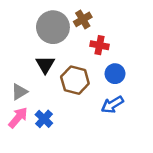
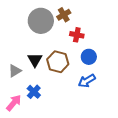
black triangle: (45, 65) -> (35, 60), moved
pink arrow: (18, 118) -> (14, 103), moved

